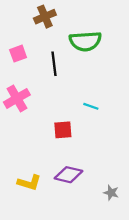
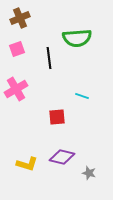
brown cross: (45, 17) -> (20, 18), moved
gray star: (111, 193) -> (89, 173), moved

